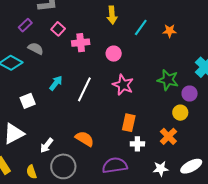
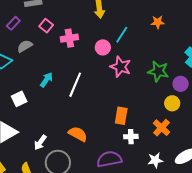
cyan line: (141, 27) -> (122, 35), moved
gray semicircle: (36, 49) -> (25, 46), turned -56
pink star: (123, 85) -> (121, 67), moved

